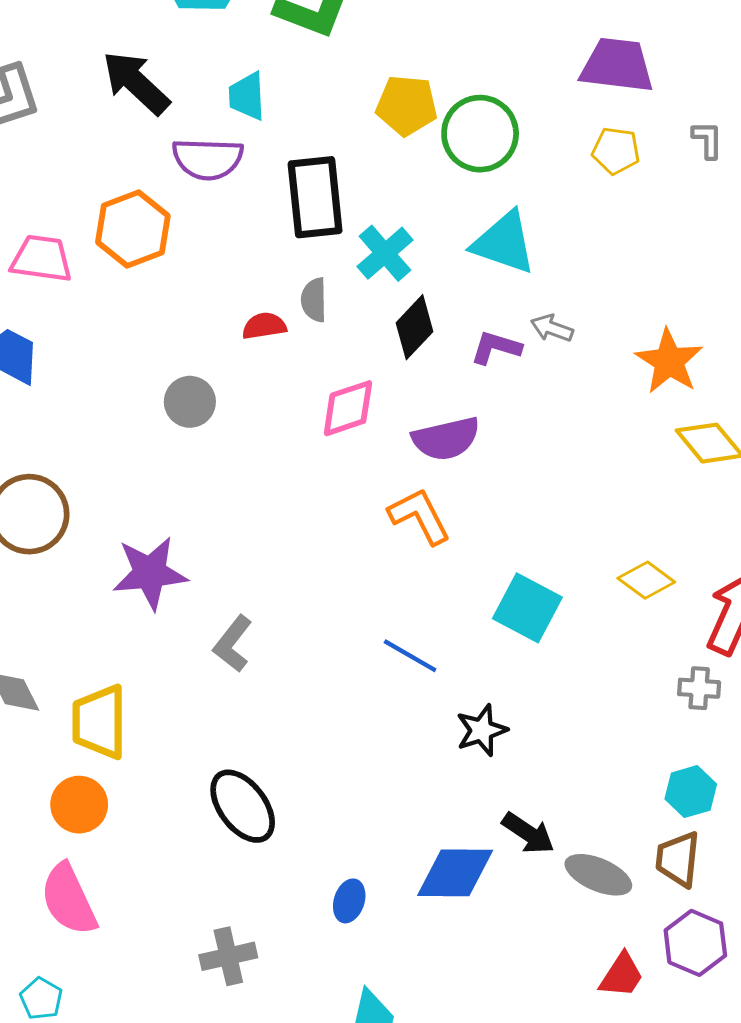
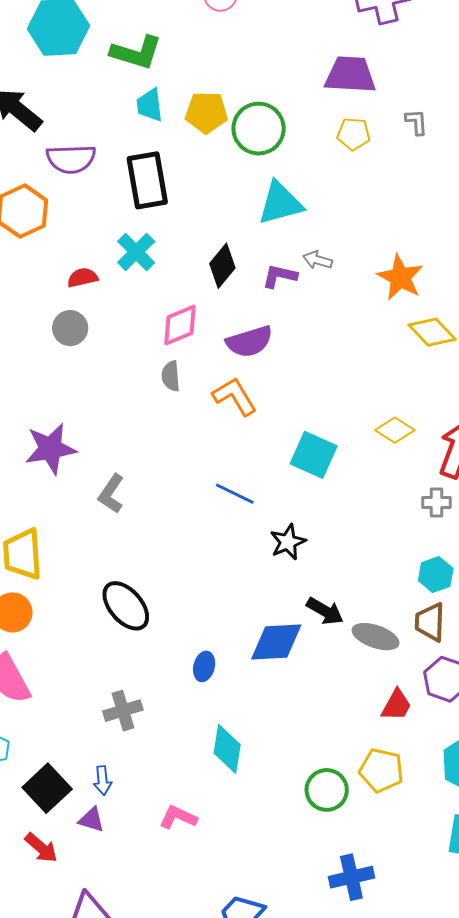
cyan trapezoid: (247, 96) -> (150, 105), moved
cyan triangle: (504, 243) -> (280, 203), turned -30
cyan cross: (385, 253) -> (136, 252), moved
gray semicircle: (314, 300) -> (171, 376), moved
red semicircle: (264, 326) -> (82, 278), moved

